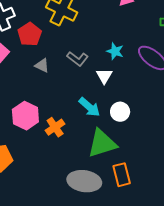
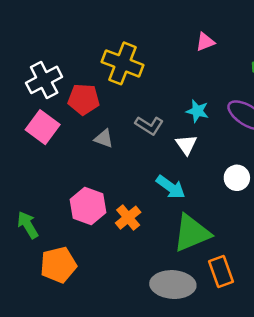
red pentagon: (30, 34) -> (84, 99), turned -30
white circle: (120, 112) -> (237, 178), moved

